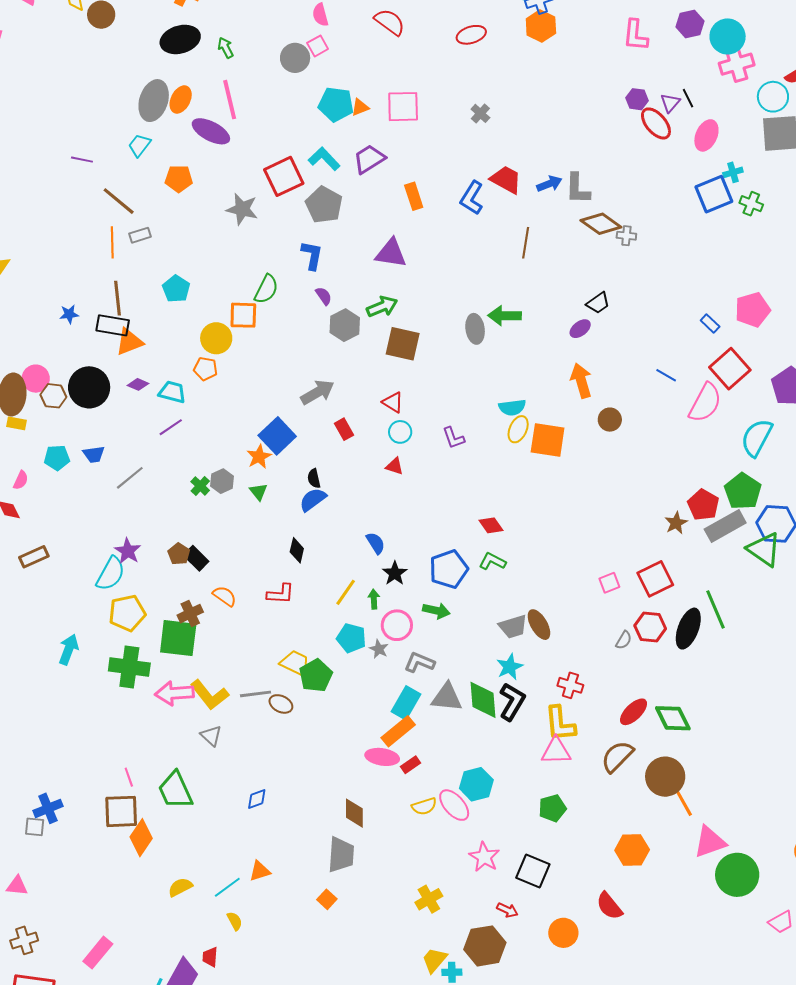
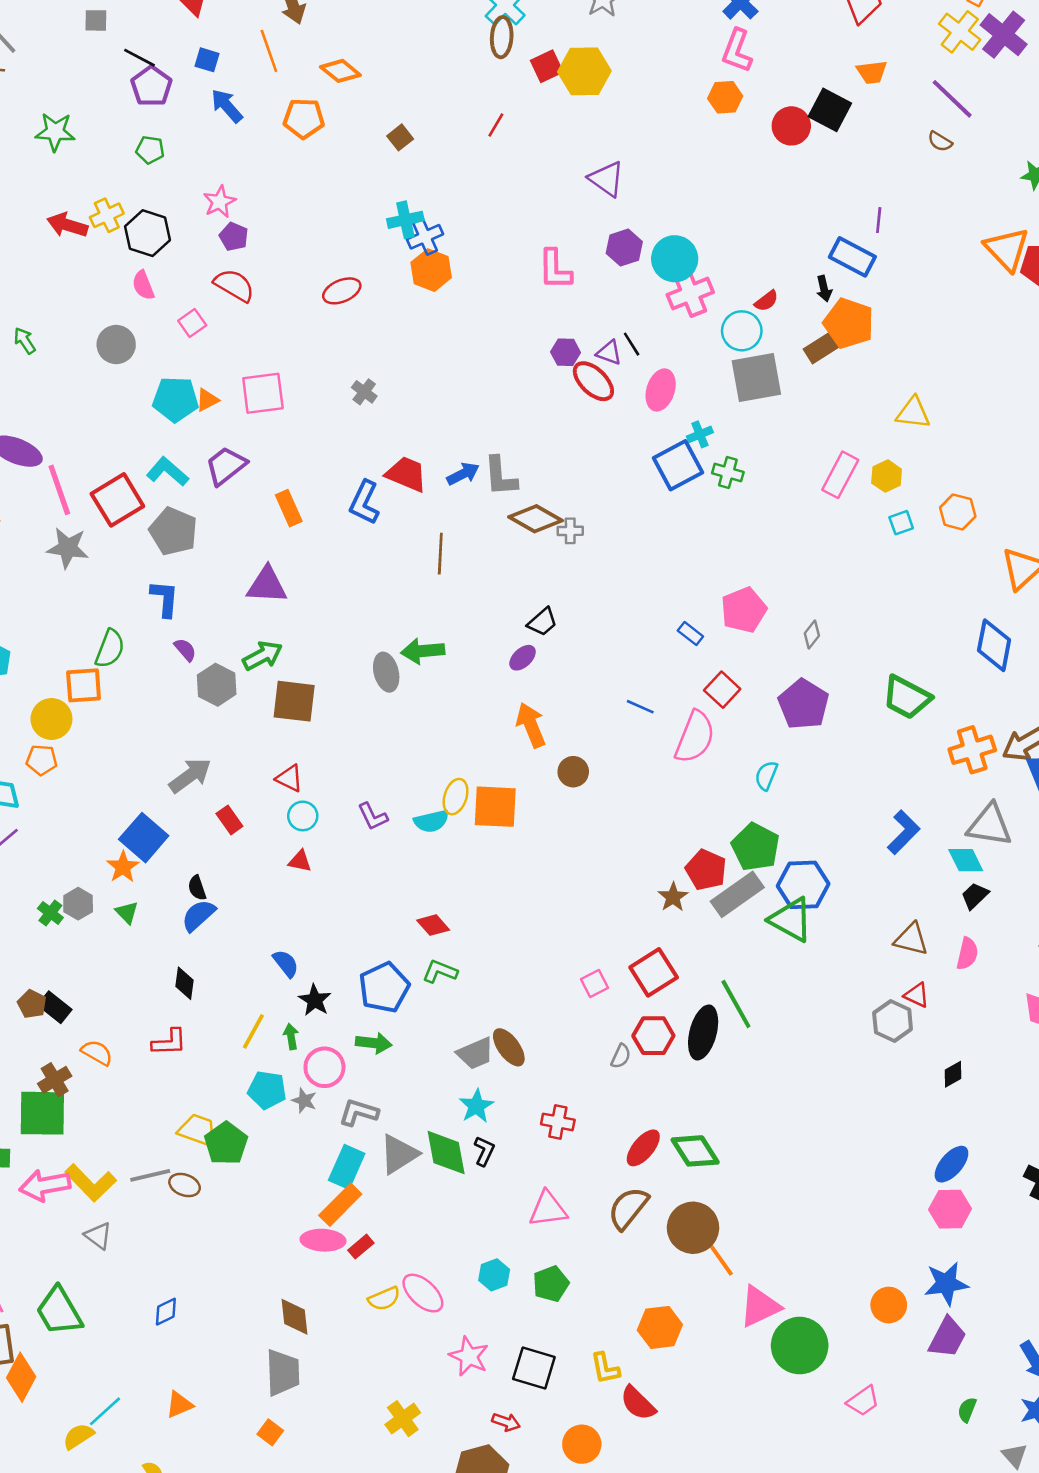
pink square: (318, 46) -> (192, 323), moved
pink line: (230, 100) -> (59, 490), moved
purple triangle: (670, 103) -> (609, 353), turned -45
red square: (730, 369) -> (722, 690), size x0.7
cyan semicircle: (512, 407) -> (431, 821), moved
cyan semicircle: (757, 438) -> (766, 776), size x0.6
gray triangle: (447, 697) -> (399, 1154), turned -32
black L-shape: (512, 702) -> (484, 1151), size x0.6
yellow L-shape: (560, 724) -> (605, 1368), moved, size x0.7
cyan hexagon: (476, 784) -> (494, 1275), moved, size x0.7
cyan line: (227, 887) -> (105, 1411), moved

